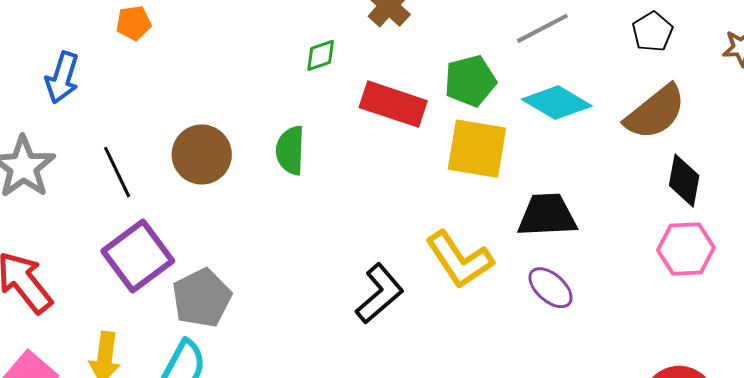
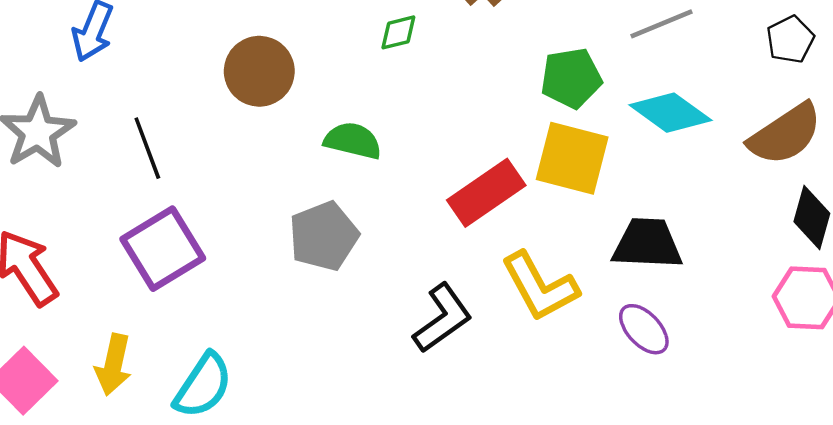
red rectangle: (393, 104) -> (486, 193), moved, turned -58
green semicircle: (290, 150) -> (353, 141), turned 96
brown circle: (202, 155) -> (259, 71), moved
gray pentagon: (202, 298) -> (324, 236), moved

